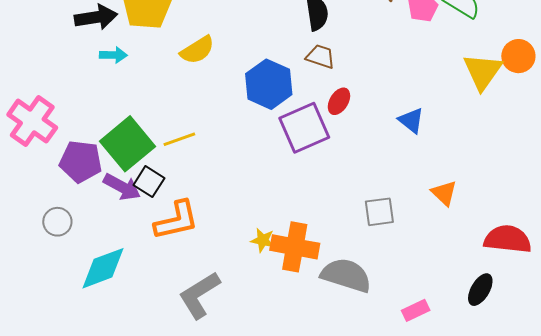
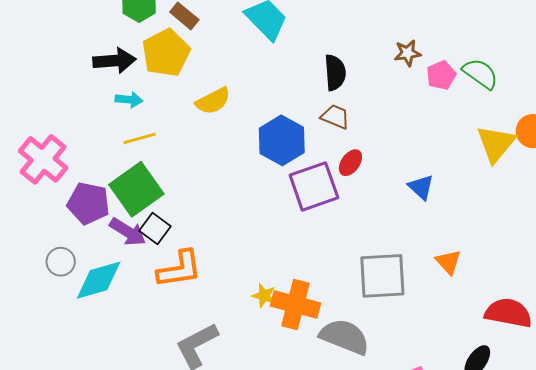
yellow line: (179, 139) -> (140, 138), moved
gray square: (379, 212) -> (382, 276), size x1.6
cyan diamond: (103, 268) -> (99, 280), moved

